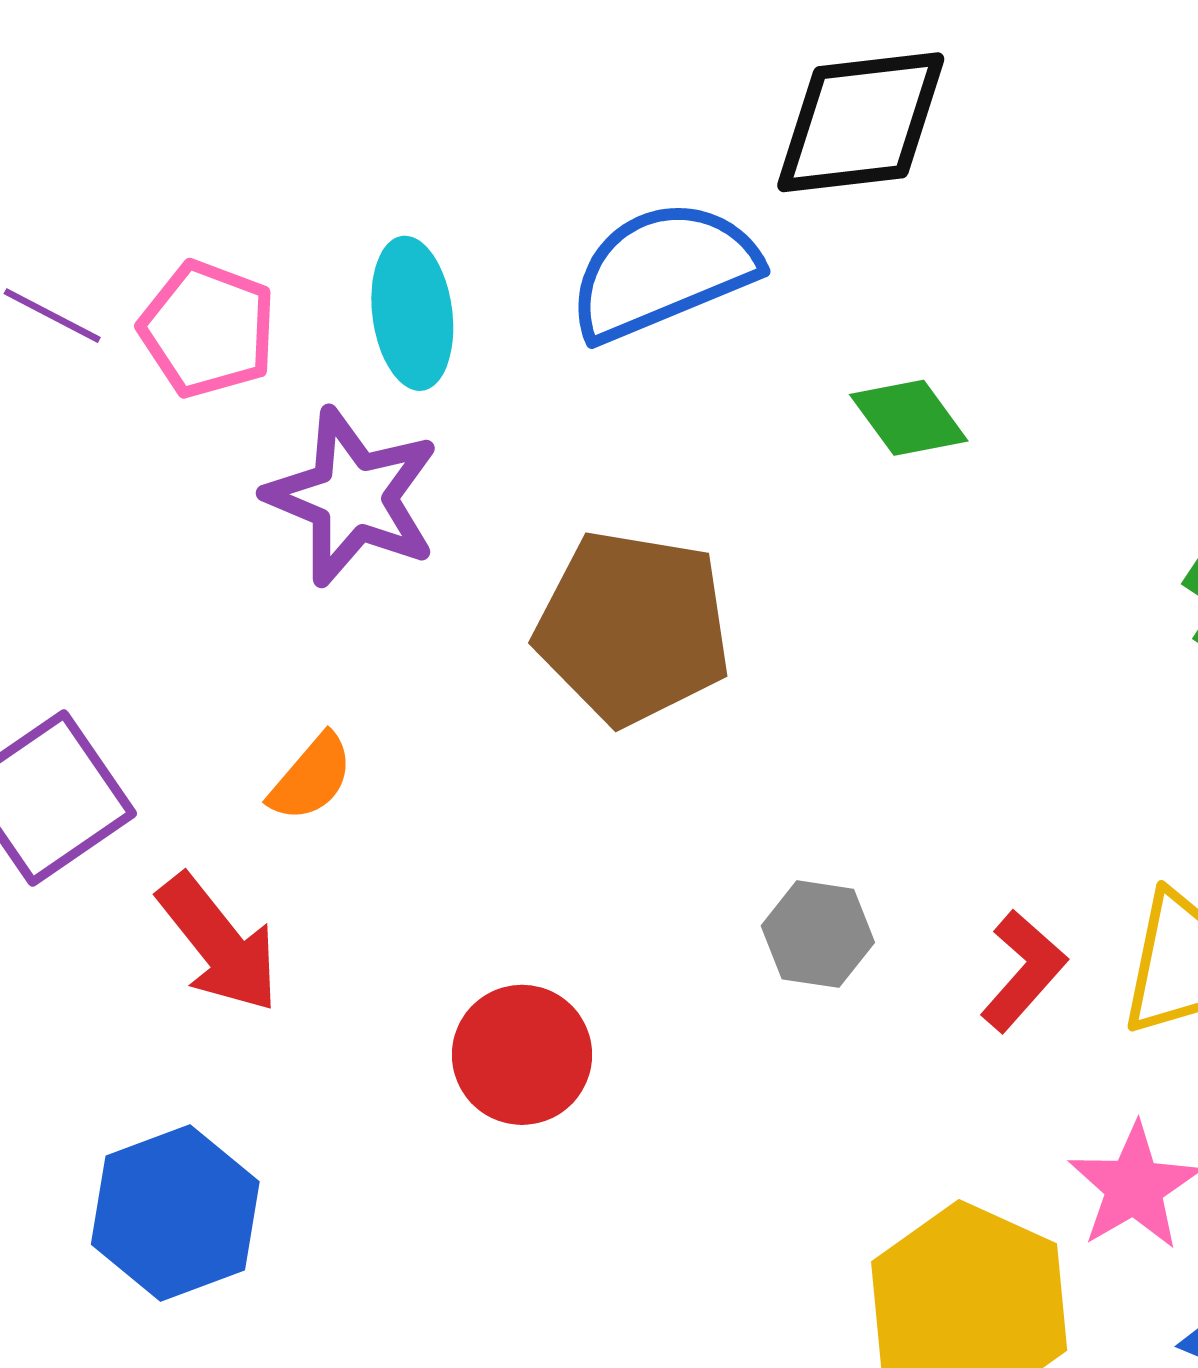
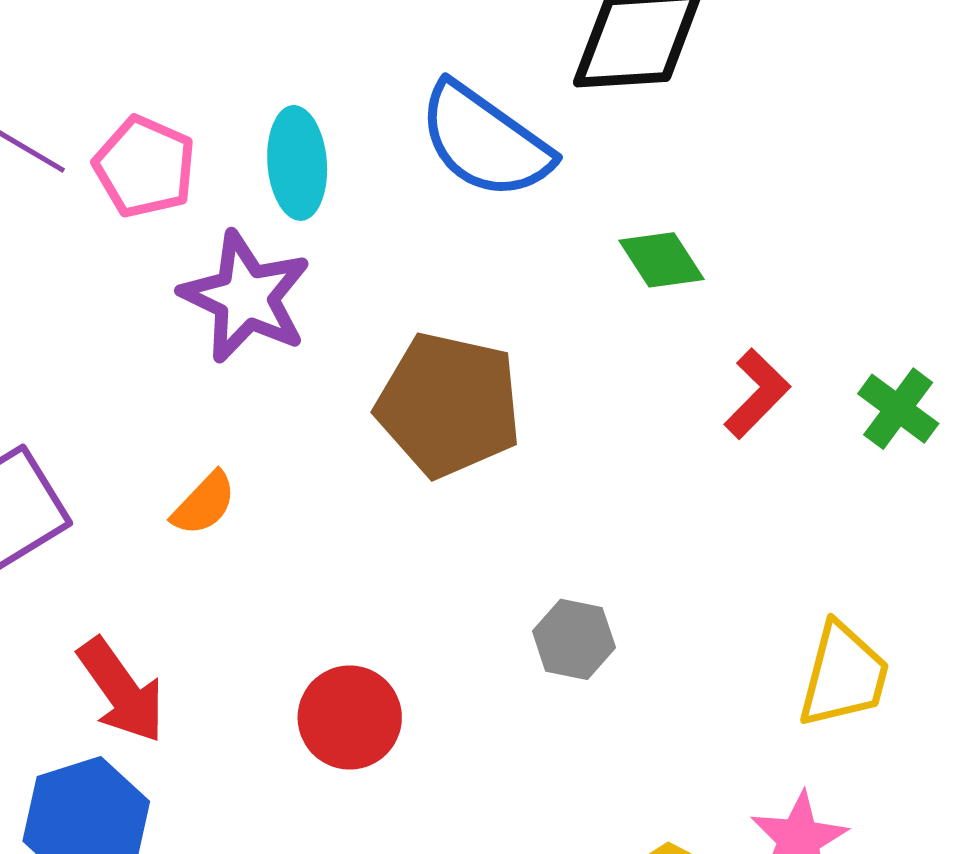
blue semicircle: (663, 271) -> (485, 141), turned -125
red arrow: (219, 943) -> (121, 690), moved
red L-shape: (1023, 971) -> (757, 394), moved

